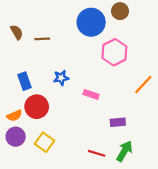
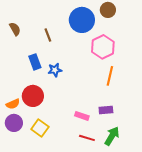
brown line: (42, 39) -> (48, 35), moved, turned 72
blue rectangle: (24, 81) -> (35, 62), moved
orange line: (143, 84) -> (110, 76), moved, turned -30
pink rectangle: (91, 94) -> (82, 116), moved

